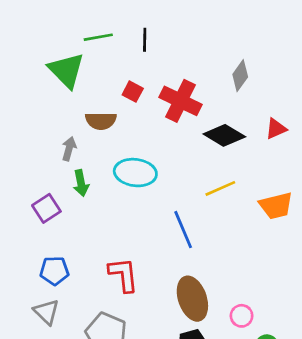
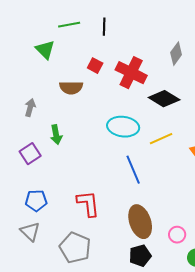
green triangle: (66, 70) -> (45, 50), size x0.7
gray arrow: (69, 149) -> (30, 108), moved
cyan ellipse: (135, 173) -> (123, 127), moved

